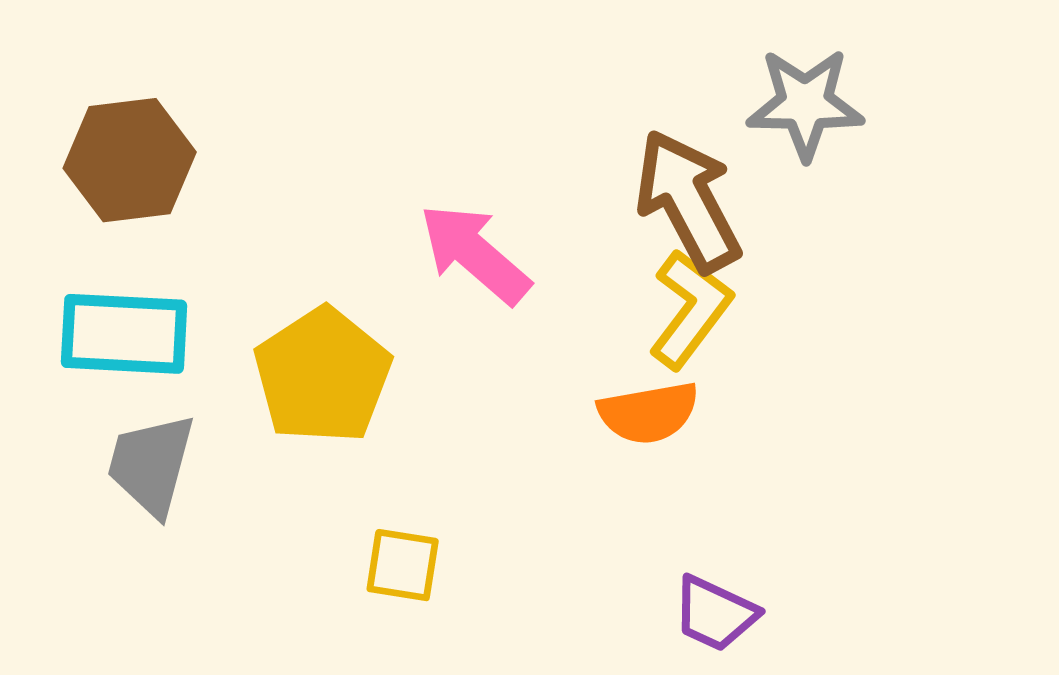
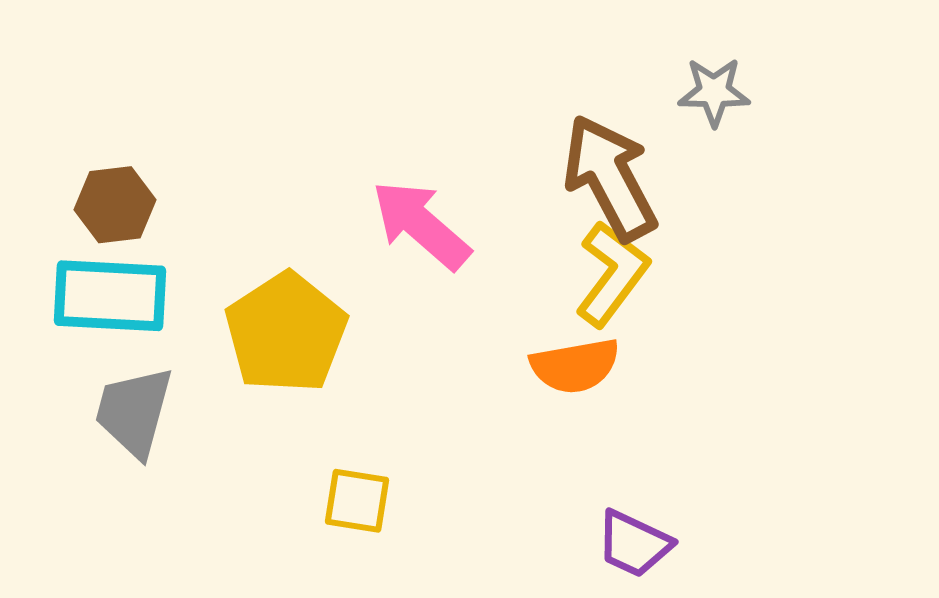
gray star: (805, 104) -> (714, 92), size x0.7
brown hexagon: (130, 160) -> (115, 205), moved, size x0.7

